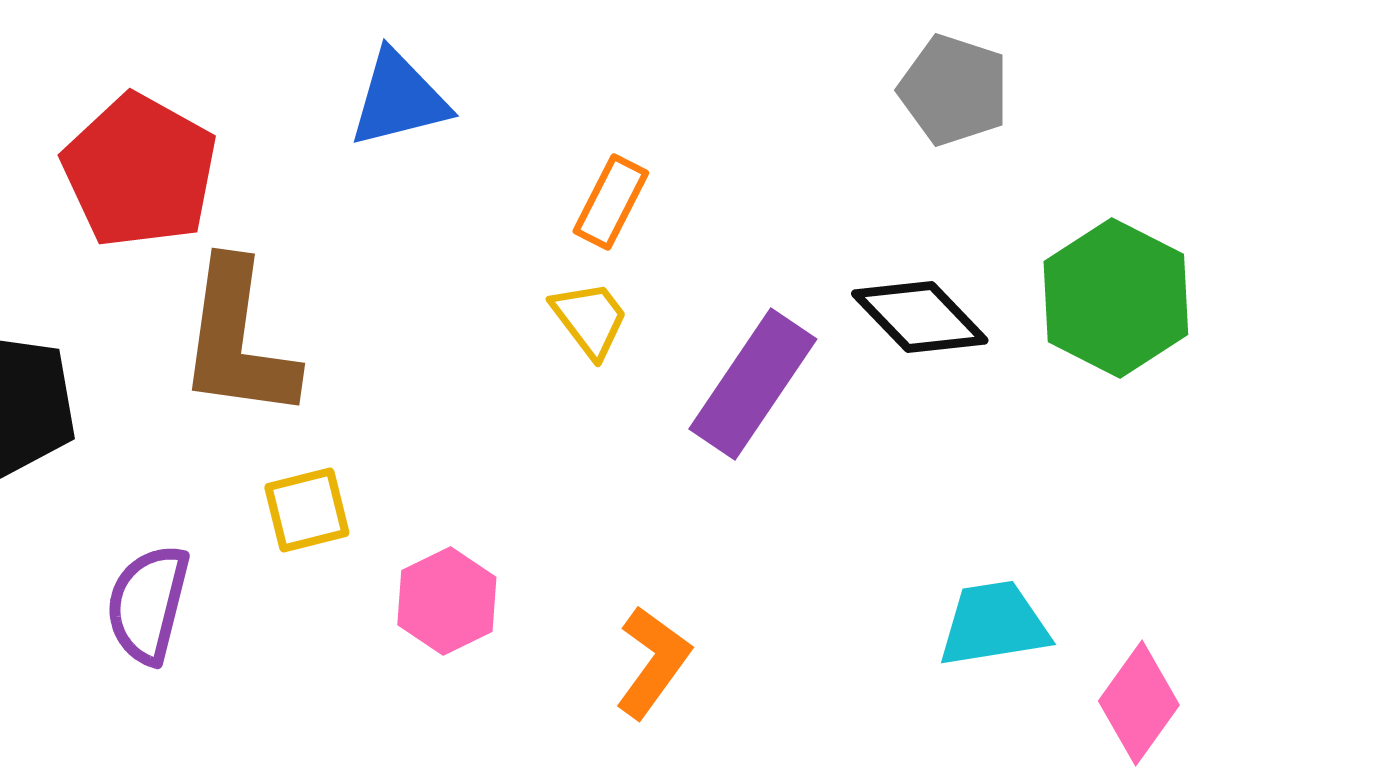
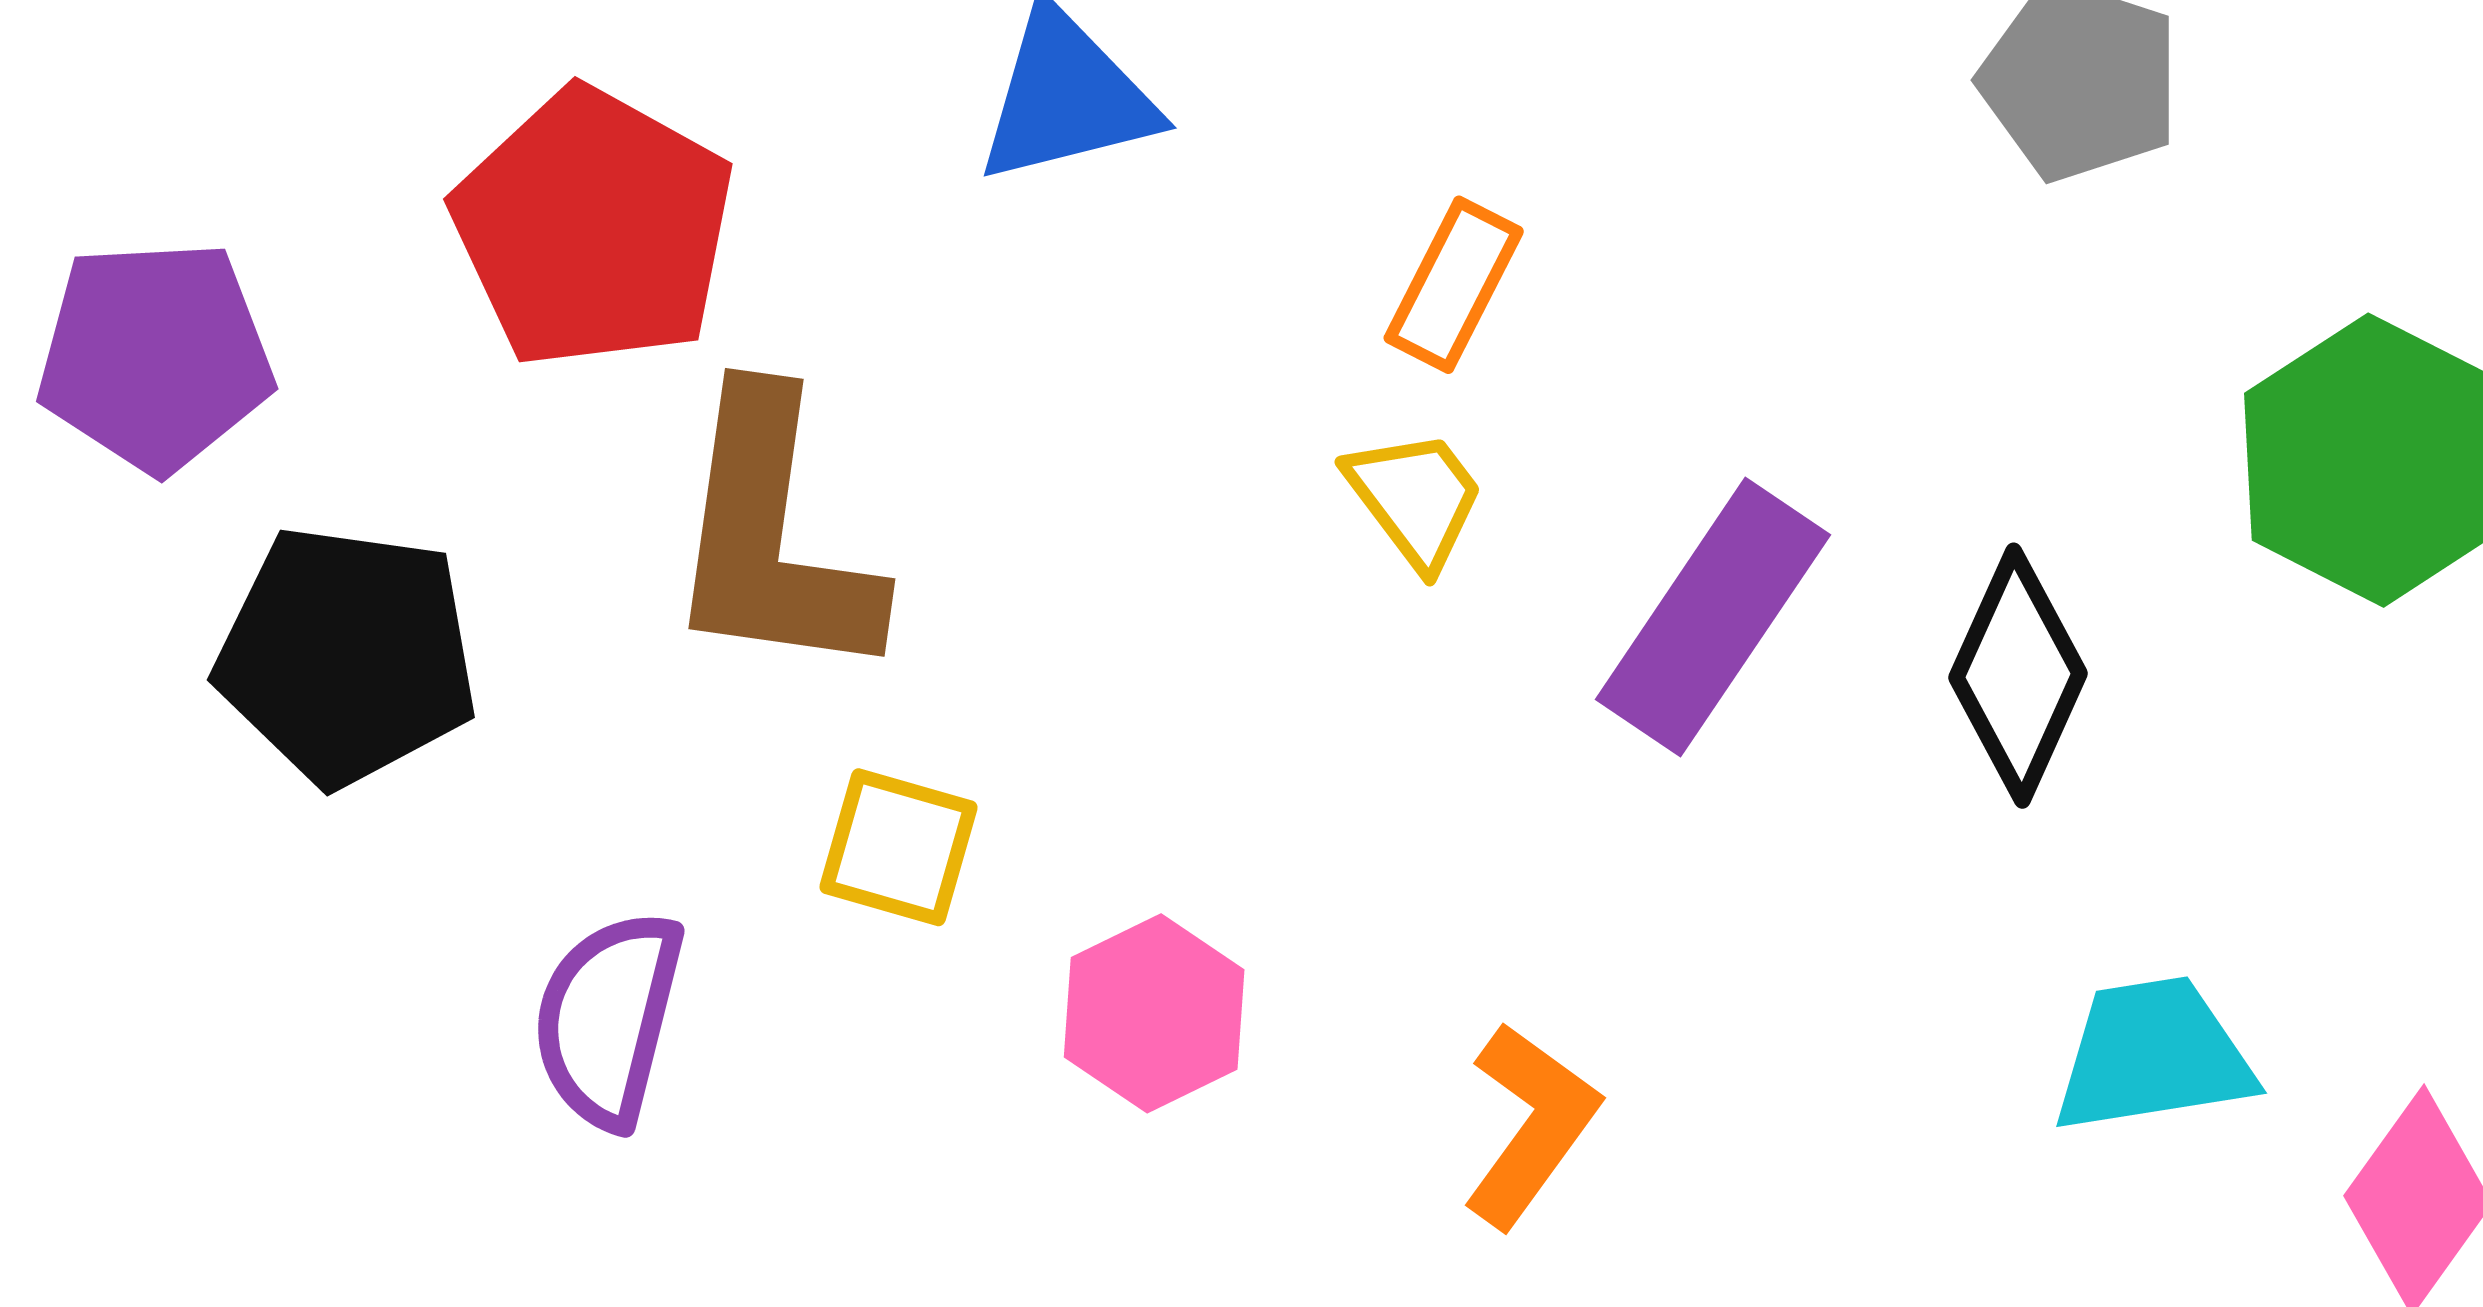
black diamond: (920, 317) -> (2018, 676), moved, turned 68
yellow square: (307, 510) -> (898, 847), turned 30

